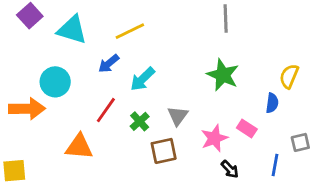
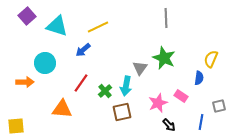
cyan arrow: (143, 79) -> (126, 86), moved, turned -36
orange arrow: (27, 109) -> (25, 82), size x0.7
gray triangle: (178, 116) -> (140, 68), moved

